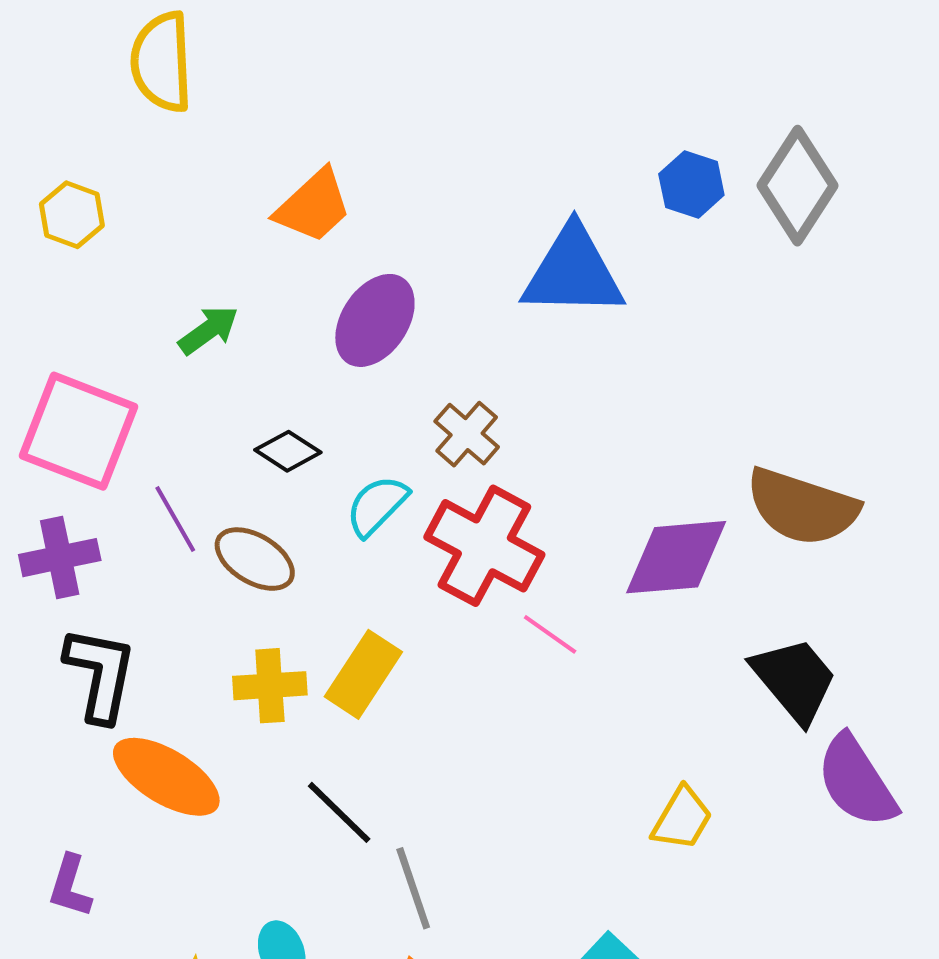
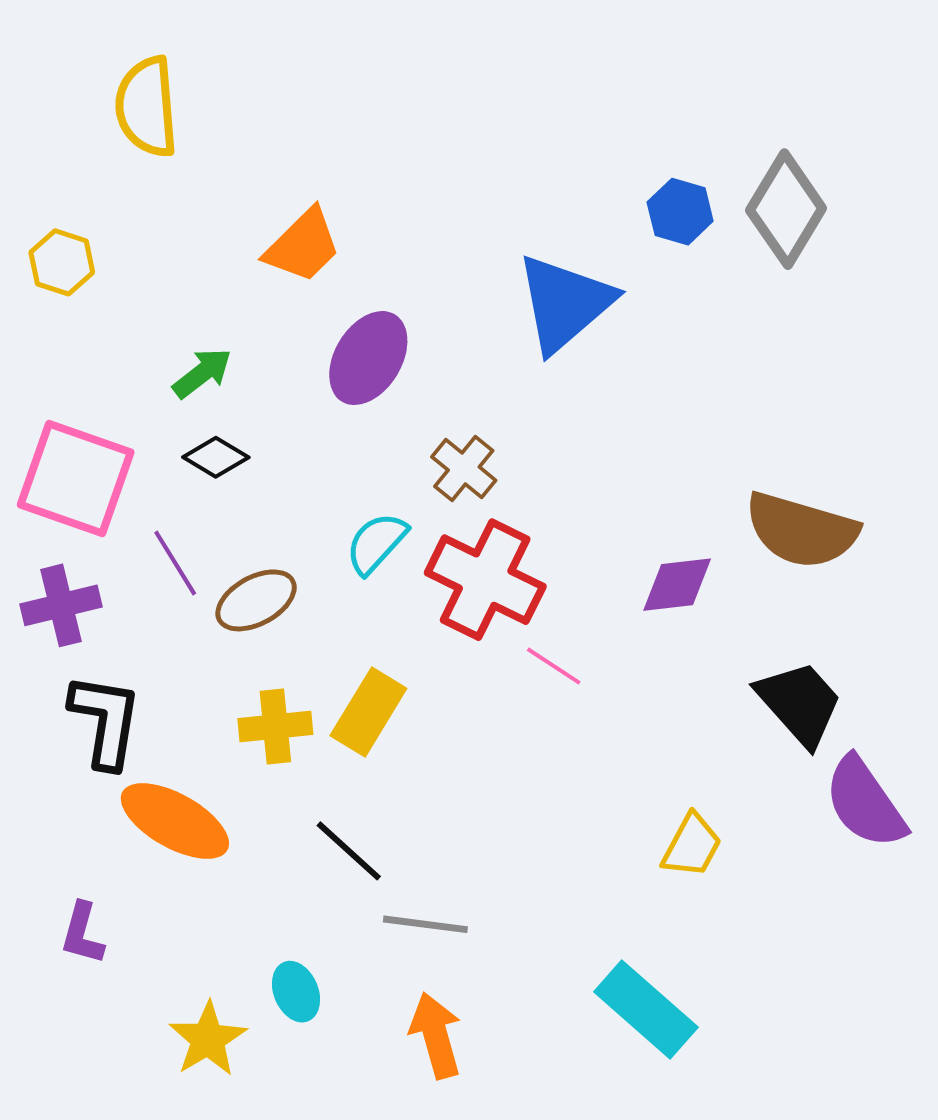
blue triangle: (573, 272) -> (565, 303), turned -40
black diamond: (288, 451) -> (216, 457), moved
purple diamond: (676, 557) -> (677, 585), size x0.7
brown ellipse: (255, 559) -> (256, 600), turned -58
gray line: (413, 888) -> (425, 924), turned -62

